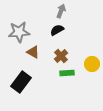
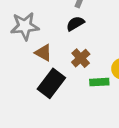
green rectangle: (67, 73) -> (99, 82), moved
black rectangle: (21, 82) -> (51, 83), moved

